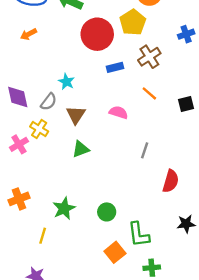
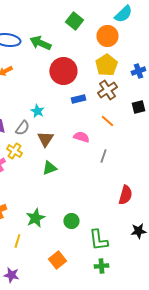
yellow pentagon: (133, 22) -> (106, 65), moved
black square: (186, 104) -> (138, 107), moved
gray line: (145, 150) -> (103, 156), moved
orange square: (115, 252) -> (57, 260), moved
green cross: (152, 268) -> (101, 266), moved

